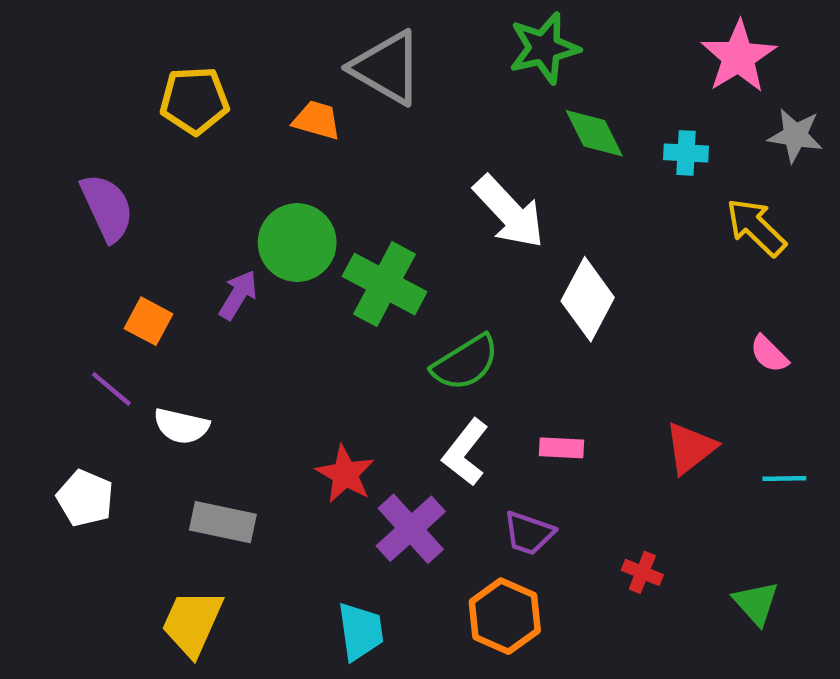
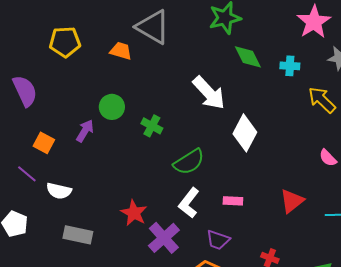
green circle: (297, 243) -> (112, 107), size x0.7
green cross: (385, 284) -> (152, 126), size x0.6

